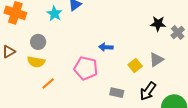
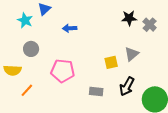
gray circle: (38, 42) -> (31, 49), moved
blue arrow: (106, 47) -> (70, 28), moved
yellow square: (135, 66) -> (111, 62), turned 32

